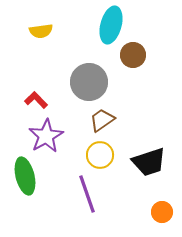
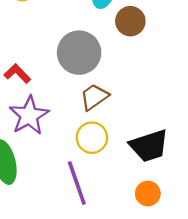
orange circle: (162, 212) -> (148, 194), moved

